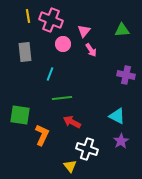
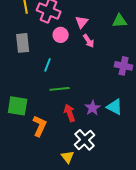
red arrow: (72, 122) -> (70, 113), turned 42
purple star: (121, 141) -> (93, 108), moved
white cross: (87, 149) -> (85, 140), turned 30

